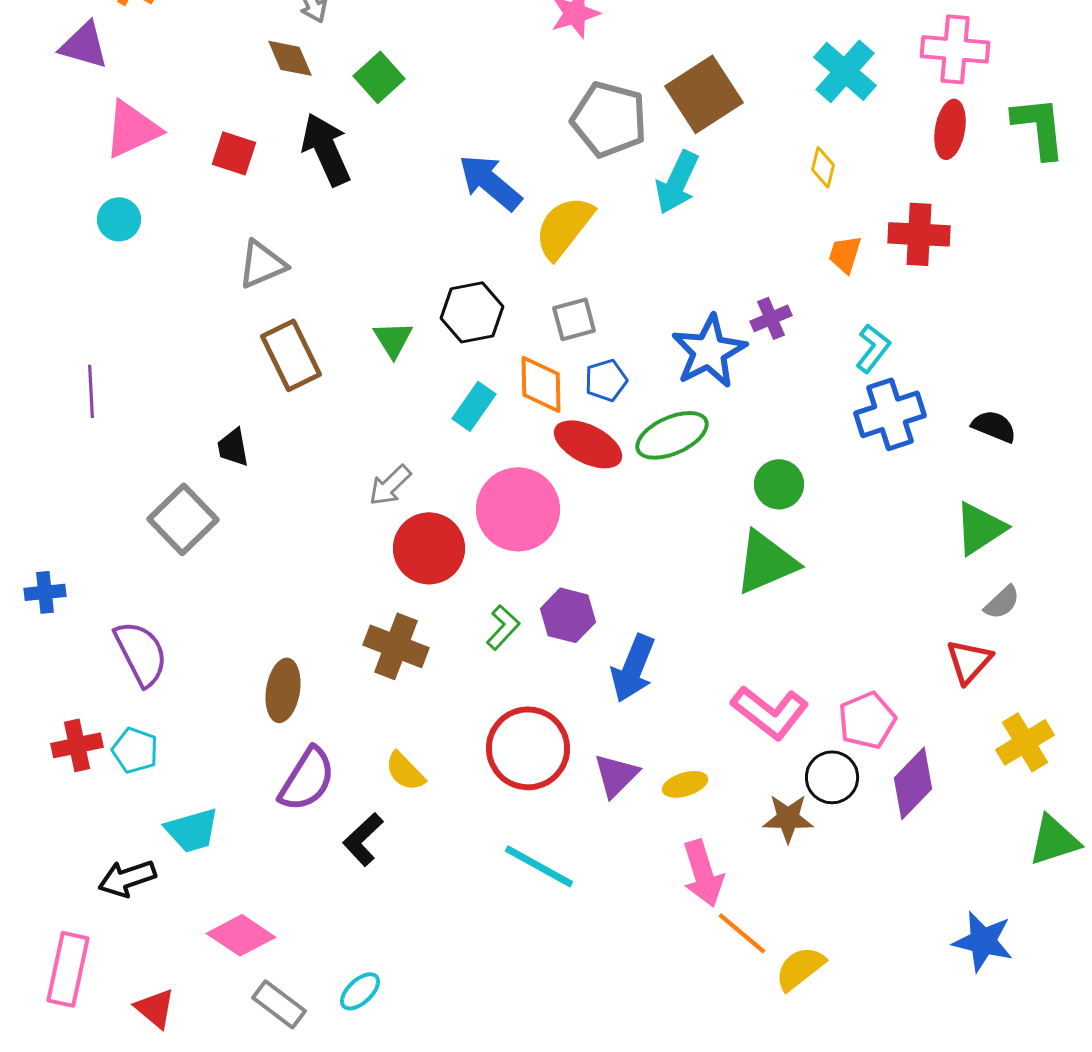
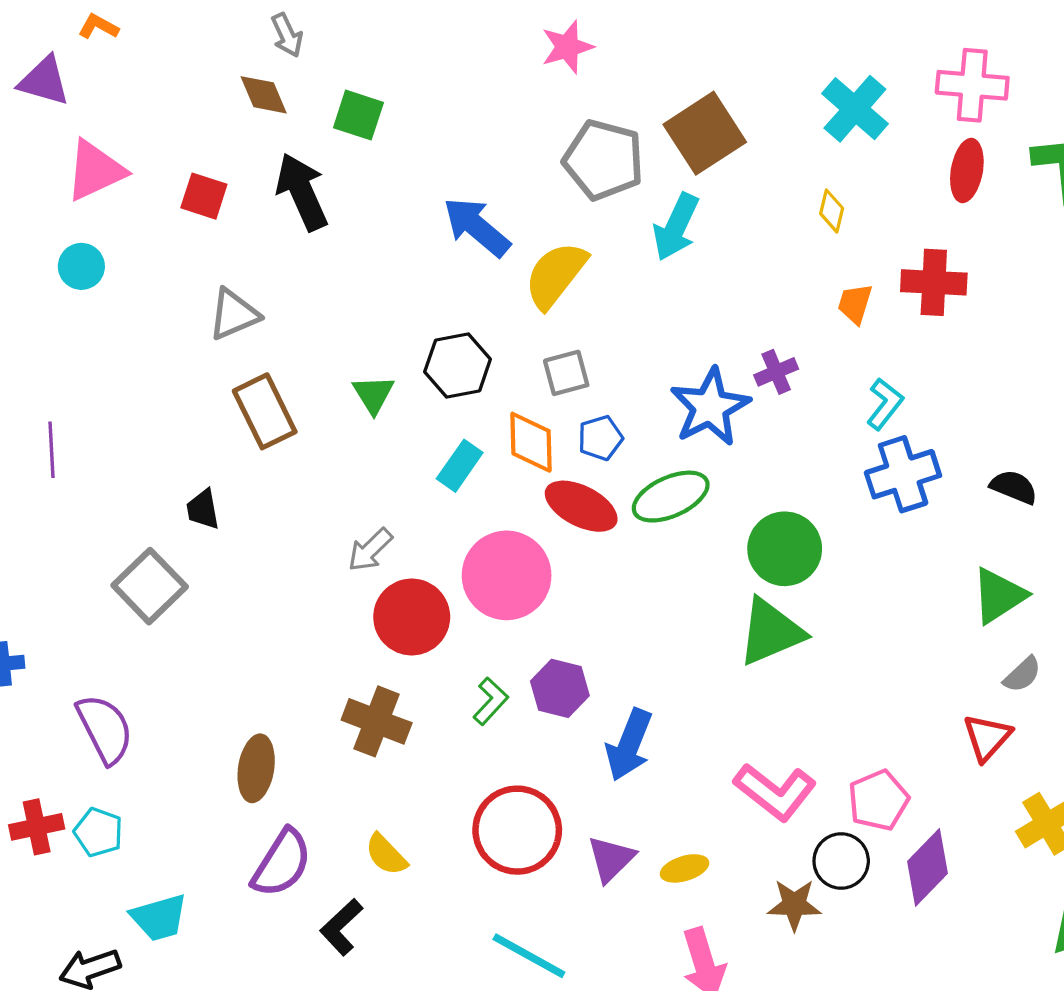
green square: (379, 77) -> (358, 115), turned -30
green circle: (779, 484) -> (785, 549), size x1.4

